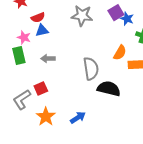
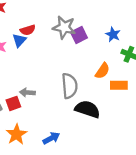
purple square: (116, 13) -> (79, 35), moved
red semicircle: (38, 18) -> (28, 30), moved
blue triangle: (42, 31) -> (19, 40), turned -40
gray arrow: (48, 59) -> (27, 92), moved

